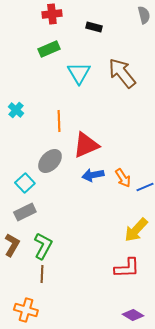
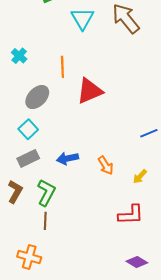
gray ellipse: (50, 161) -> (37, 97), moved
blue arrow: (93, 175) -> (67, 158), moved
orange arrow: (123, 178) -> (106, 165), moved
yellow arrow: (136, 230) -> (140, 177), size x0.6

